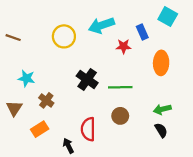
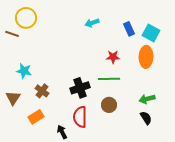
cyan square: (168, 17) -> (151, 33), moved
cyan arrow: (101, 25) -> (92, 23), size x0.6
yellow circle: (64, 36) -> (26, 18), moved
red star: (124, 46) -> (113, 57), moved
black cross: (87, 79) -> (80, 88), moved, turned 36

